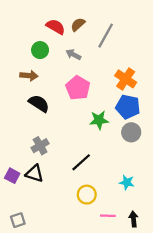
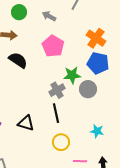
gray circle: (131, 132) -> (88, 89), moved
gray cross: (40, 146) -> (57, 90), moved
black line: (81, 162) -> (56, 113), turned -60
black triangle: (34, 173) -> (26, 123), moved

